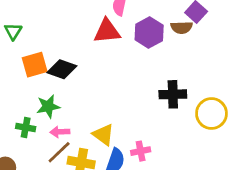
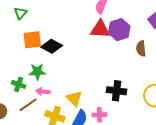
brown semicircle: (182, 27) -> (141, 49), moved, turned 77
red triangle: (107, 31) -> (100, 29), moved
black cross: (173, 94) -> (117, 91), moved
brown line: (59, 152) -> (28, 105), moved

